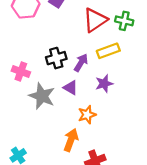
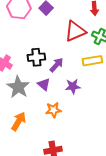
yellow rectangle: (108, 51) -> (92, 61), moved
orange arrow: (71, 140) -> (19, 121), moved

